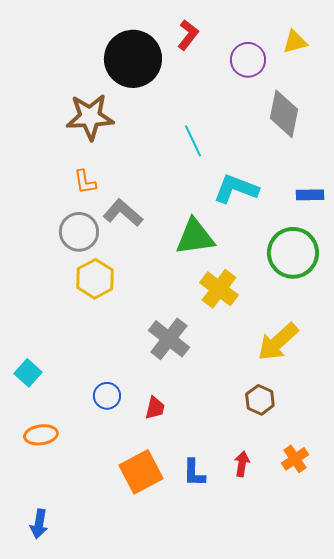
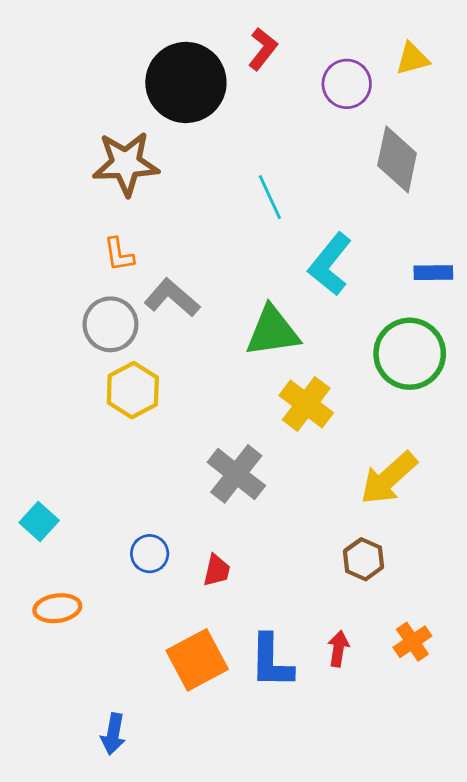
cyan L-shape: (236, 189) -> (330, 264), turned -72
blue L-shape: (194, 473) -> (271, 661), size x1.4
blue arrow: (39, 524) -> (113, 734), moved

